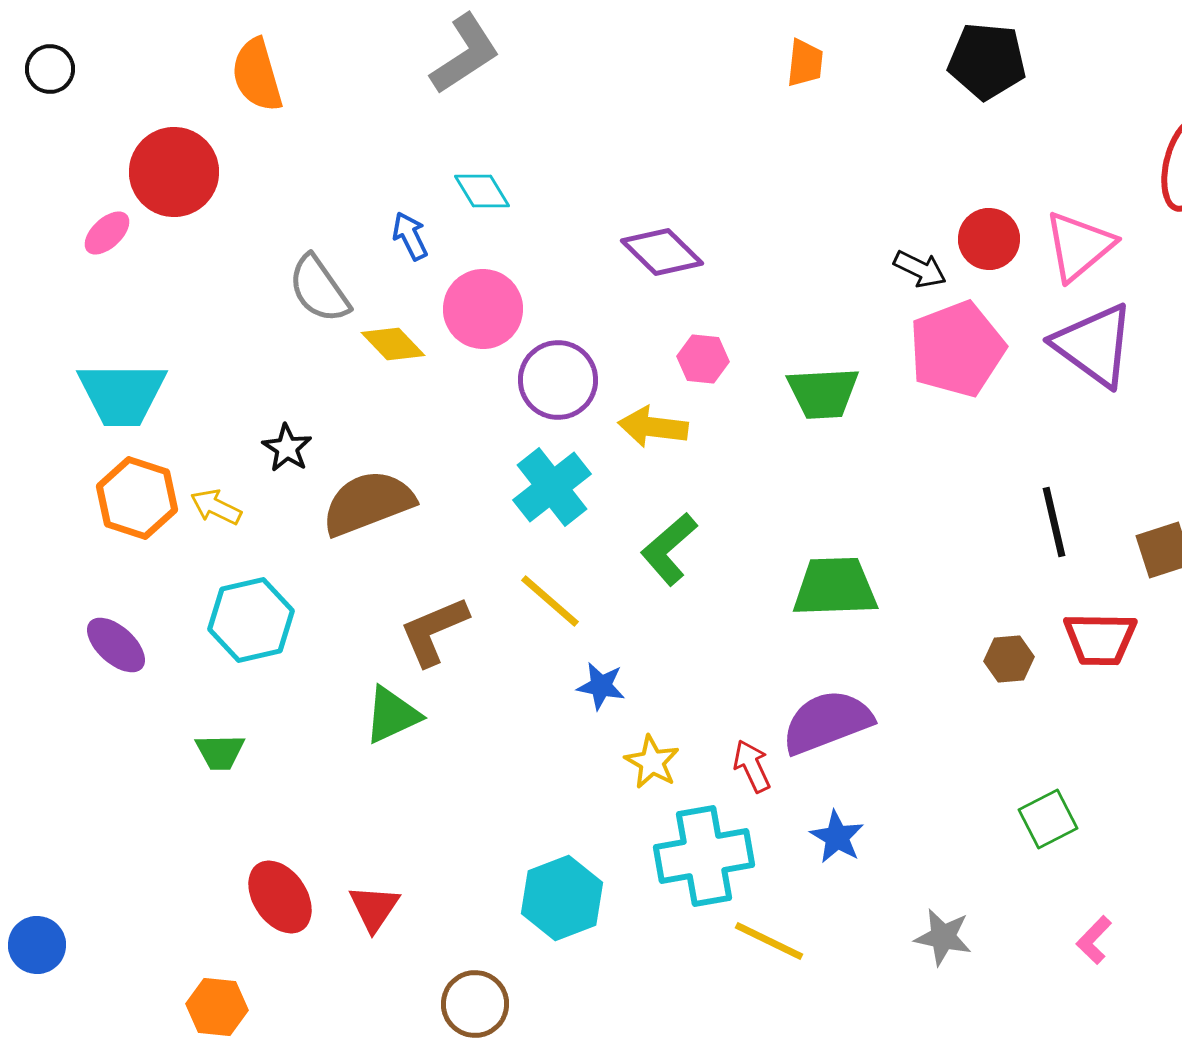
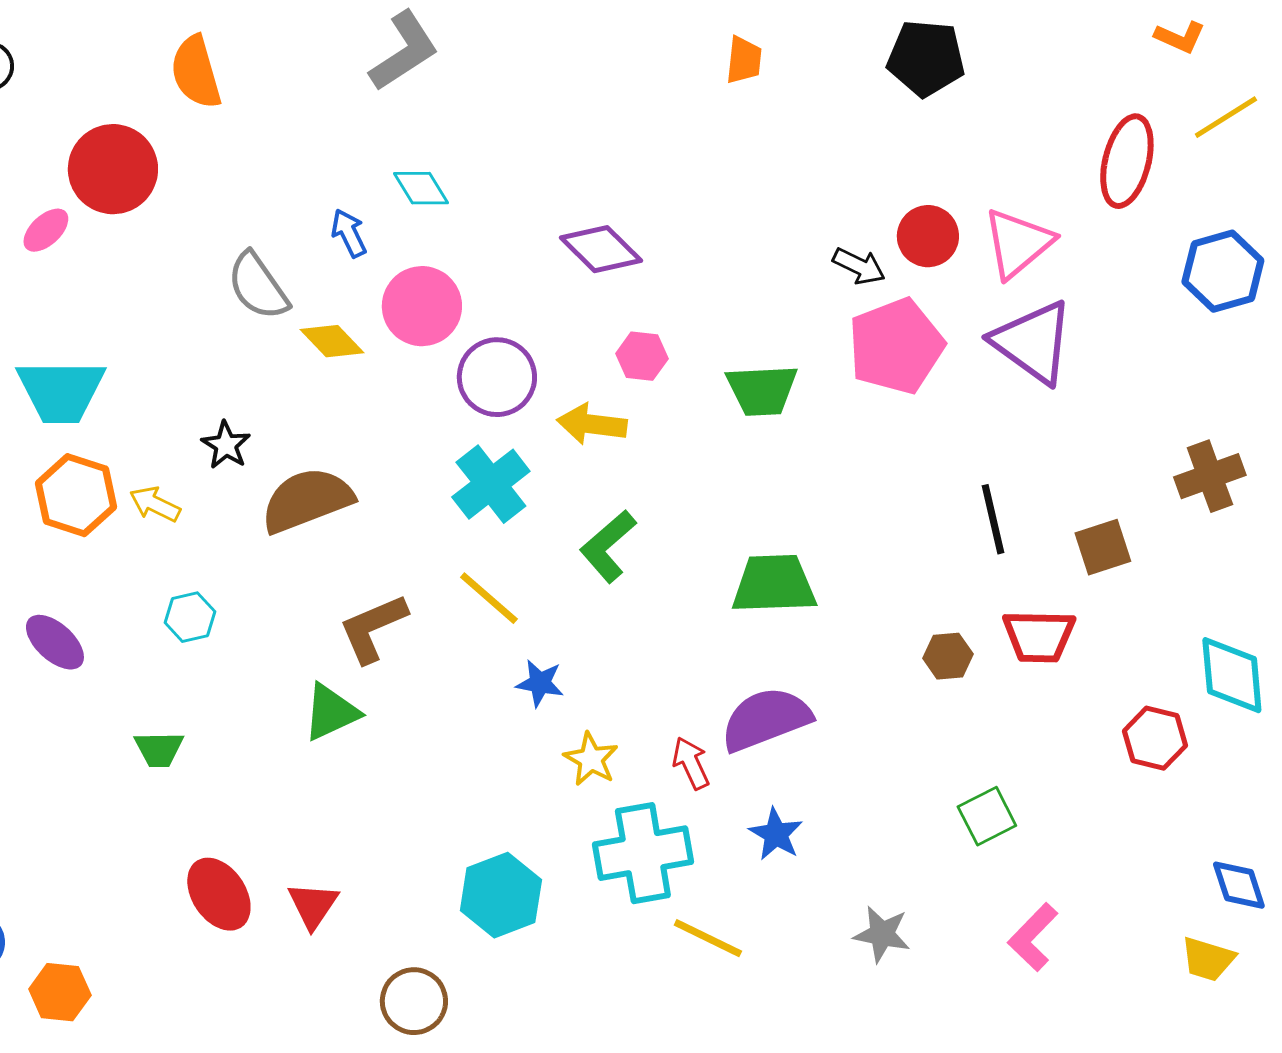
cyan hexagon: (251, 620) -> (190, 617), size x0.6
pink L-shape: (1094, 940) -> (1033, 937), size x1.4
orange hexagon: (217, 1007) -> (60, 992), moved

